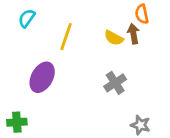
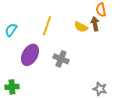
cyan semicircle: (27, 18) -> (11, 30), moved
gray cross: (115, 83) -> (61, 59), moved, turned -35

